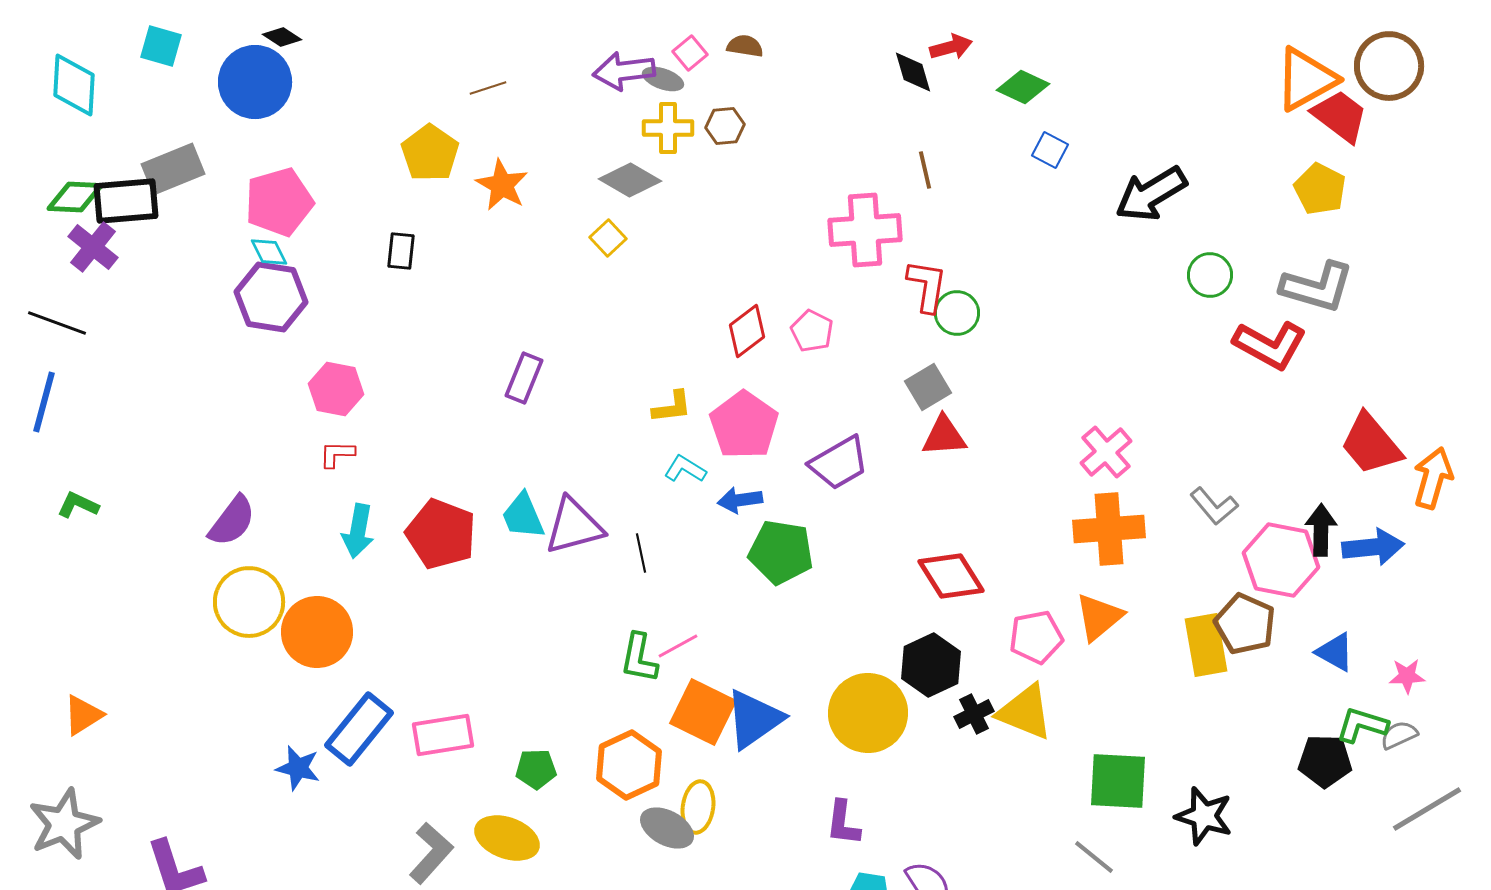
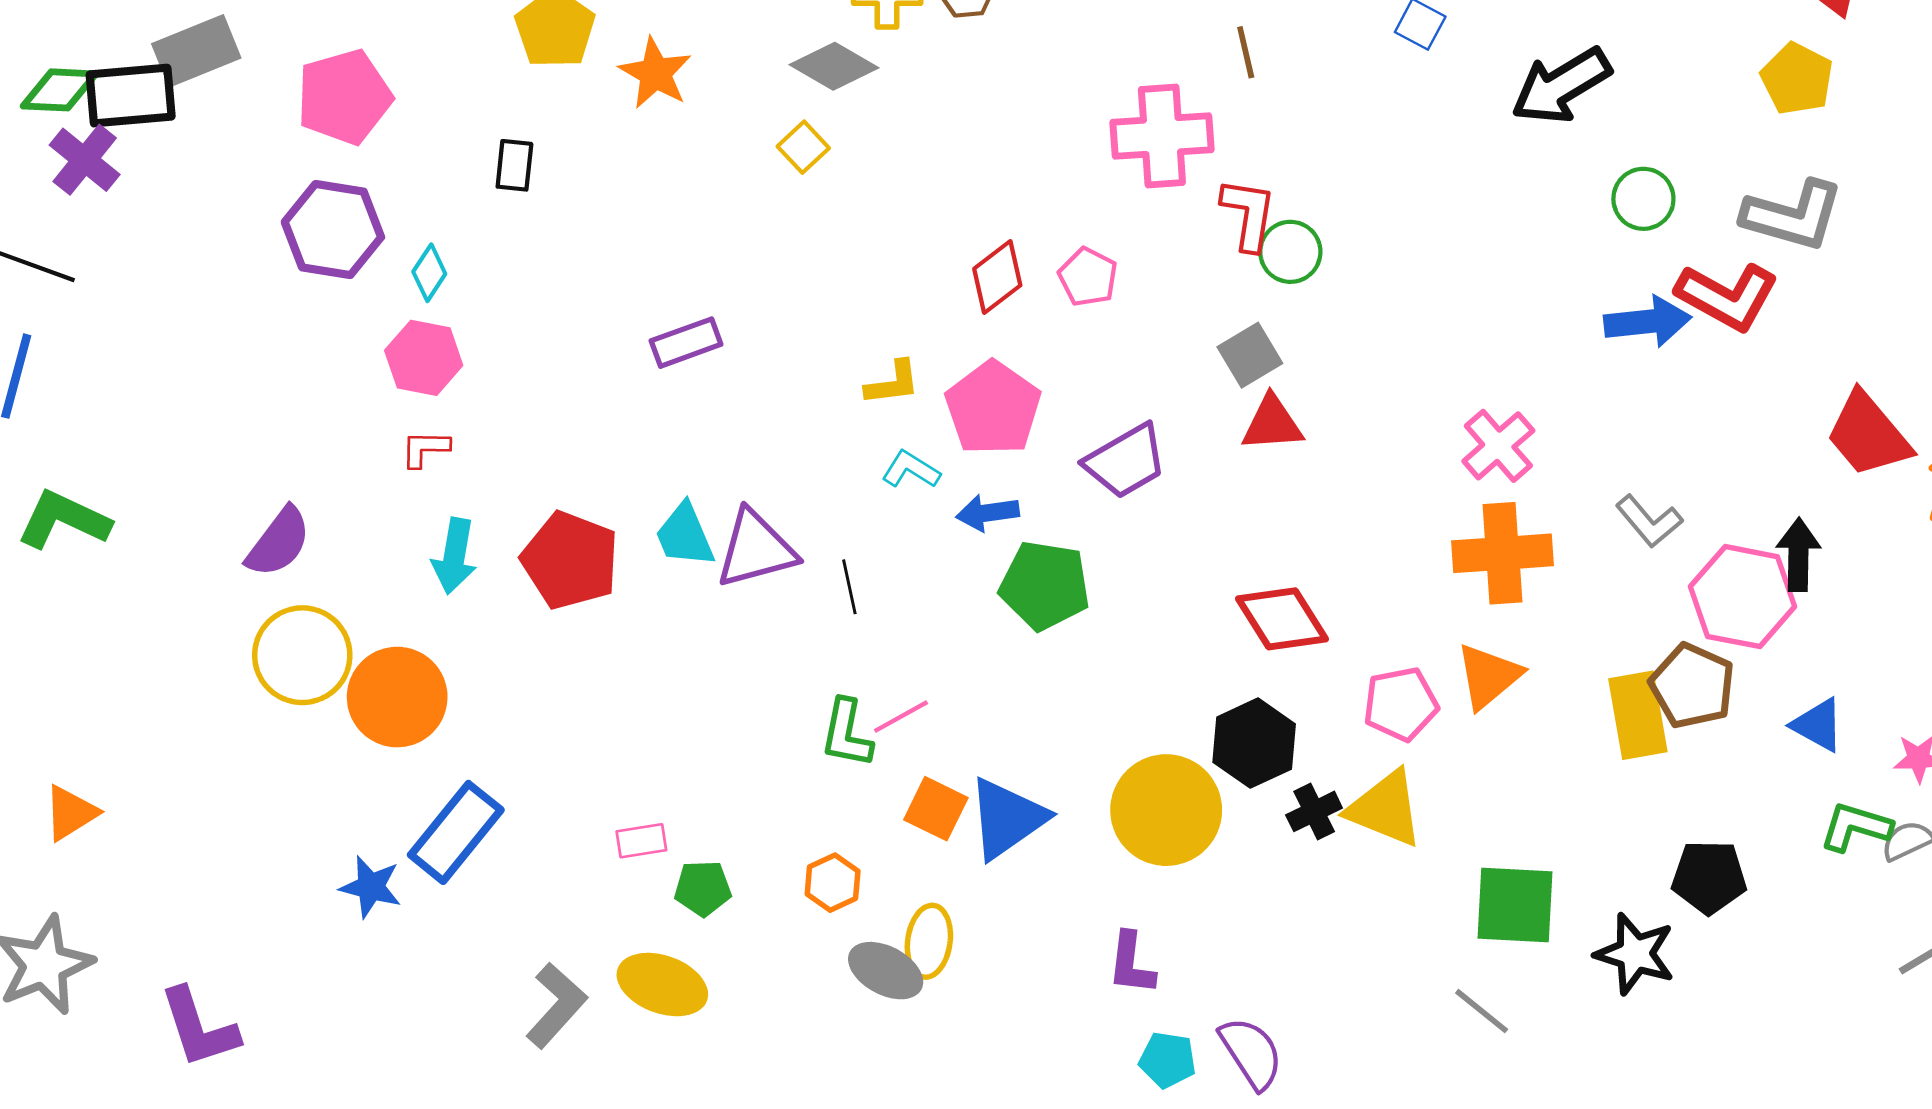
cyan diamond: (269, 252) -> (429, 273), moved, turned 60
purple rectangle: (524, 378) -> (686, 343), turned 48
green L-shape: (78, 505) -> (64, 520), size x1.6
blue arrow: (1373, 547) -> (1648, 322), moved
orange square: (703, 712) -> (936, 809), size x0.7
pink rectangle: (443, 735) -> (641, 841), moved, size x0.6
black pentagon: (1325, 761) -> (1709, 877), moved
orange hexagon: (629, 765) -> (833, 883), size x0.6

